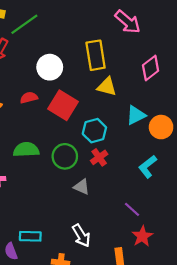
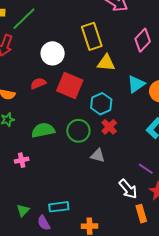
white arrow: (81, 236) -> (128, 189), moved

